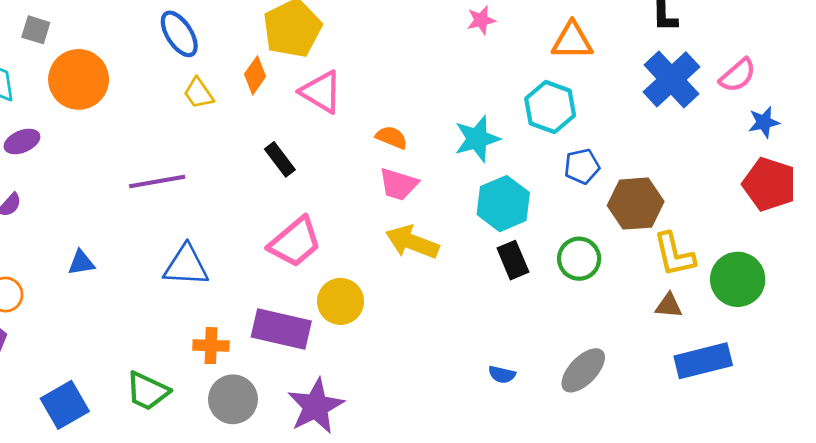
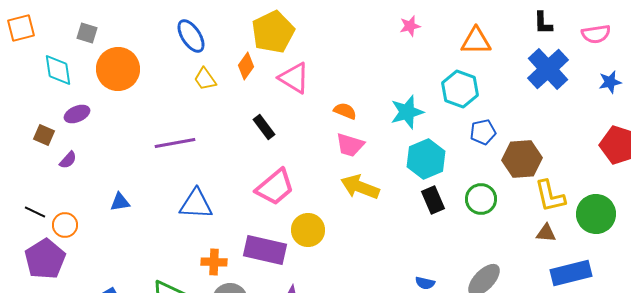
pink semicircle: (738, 75) -> (596, 34), moved, turned 32
blue star: (764, 122) -> (610, 82), moved

